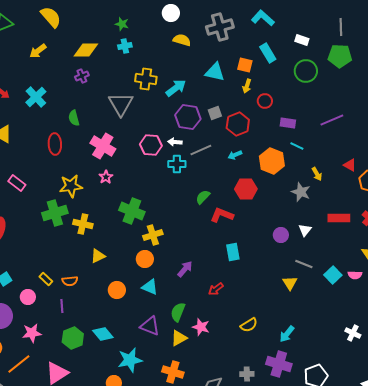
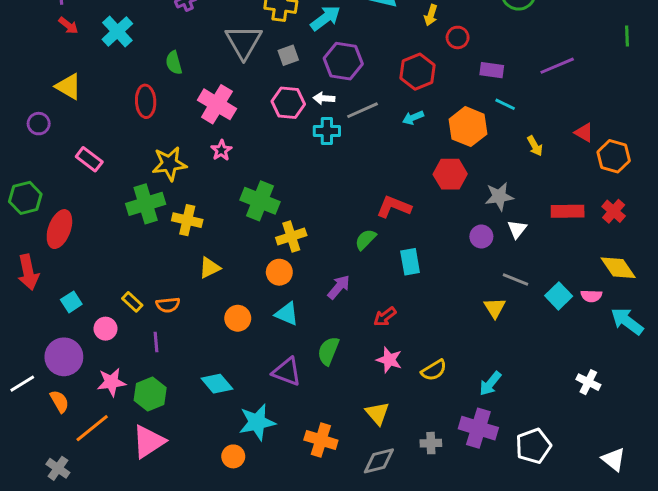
gray square: (215, 113) -> (288, 55), moved
red hexagon: (246, 189) -> (450, 174), moved
gray star: (301, 192) -> (499, 196), moved, turned -30
green semicircle: (203, 197) -> (365, 239), moved
pink star: (201, 327) -> (389, 360), moved
green hexagon: (73, 338) -> (150, 394), moved
yellow triangle: (179, 338) -> (377, 413), moved, turned -42

